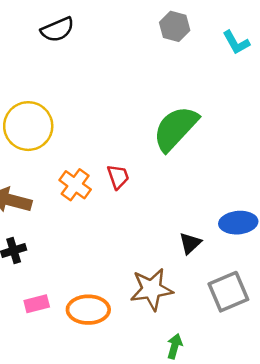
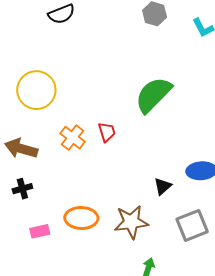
orange ellipse: (88, 310) -> (81, 218), moved

